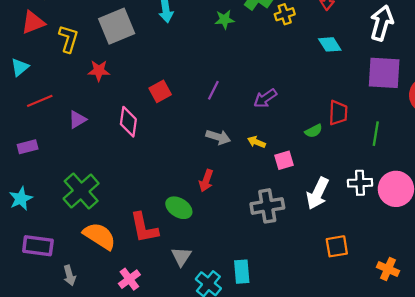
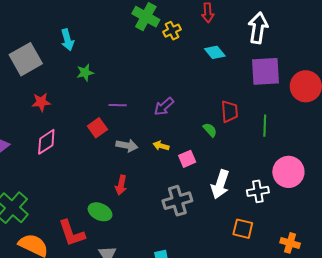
green star: (224, 20) -> (85, 73), moved
red star: (99, 71) -> (41, 102), moved
purple line: (213, 90) -> (118, 105), turned 72
red square: (160, 91) -> (97, 128), moved
pink diamond: (128, 122) -> (46, 142), turned 56
green semicircle: (314, 131) -> (210, 130), turned -98
white cross: (360, 183) -> (258, 191), moved
orange square: (337, 246) -> (243, 229), turned 30

